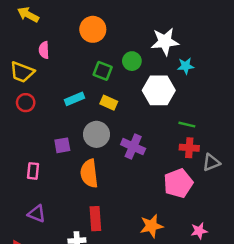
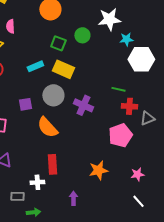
white hexagon: (159, 90) -> (141, 59), moved
yellow rectangle: (109, 103) -> (63, 69), size x1.5
green line: (187, 125) -> (118, 89), moved
orange semicircle: (89, 173) -> (47, 127), turned -35

